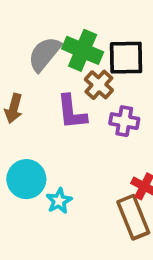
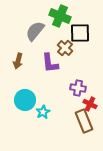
green cross: (83, 50) -> (60, 16), moved
purple cross: (124, 121) -> (78, 88), moved

